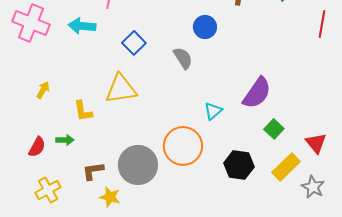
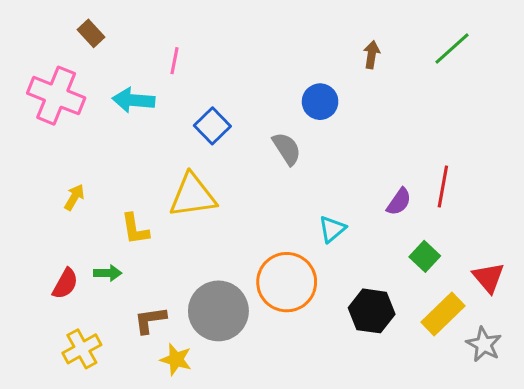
red line: (322, 24) -> (443, 187), moved
purple semicircle: (257, 93) -> (399, 202), size x0.6

